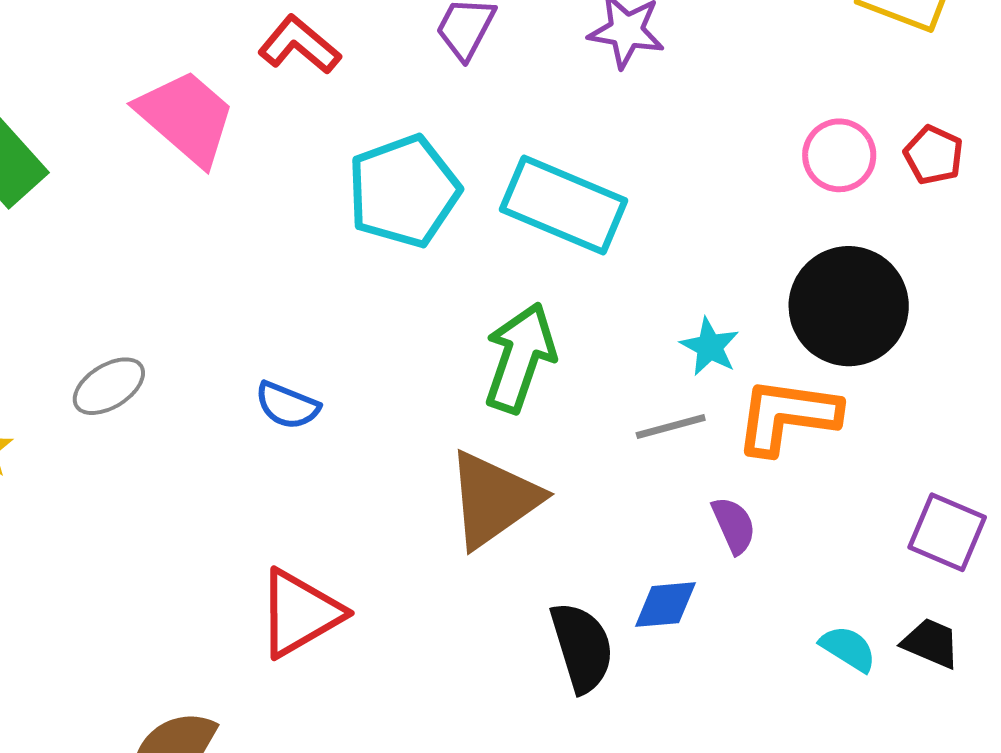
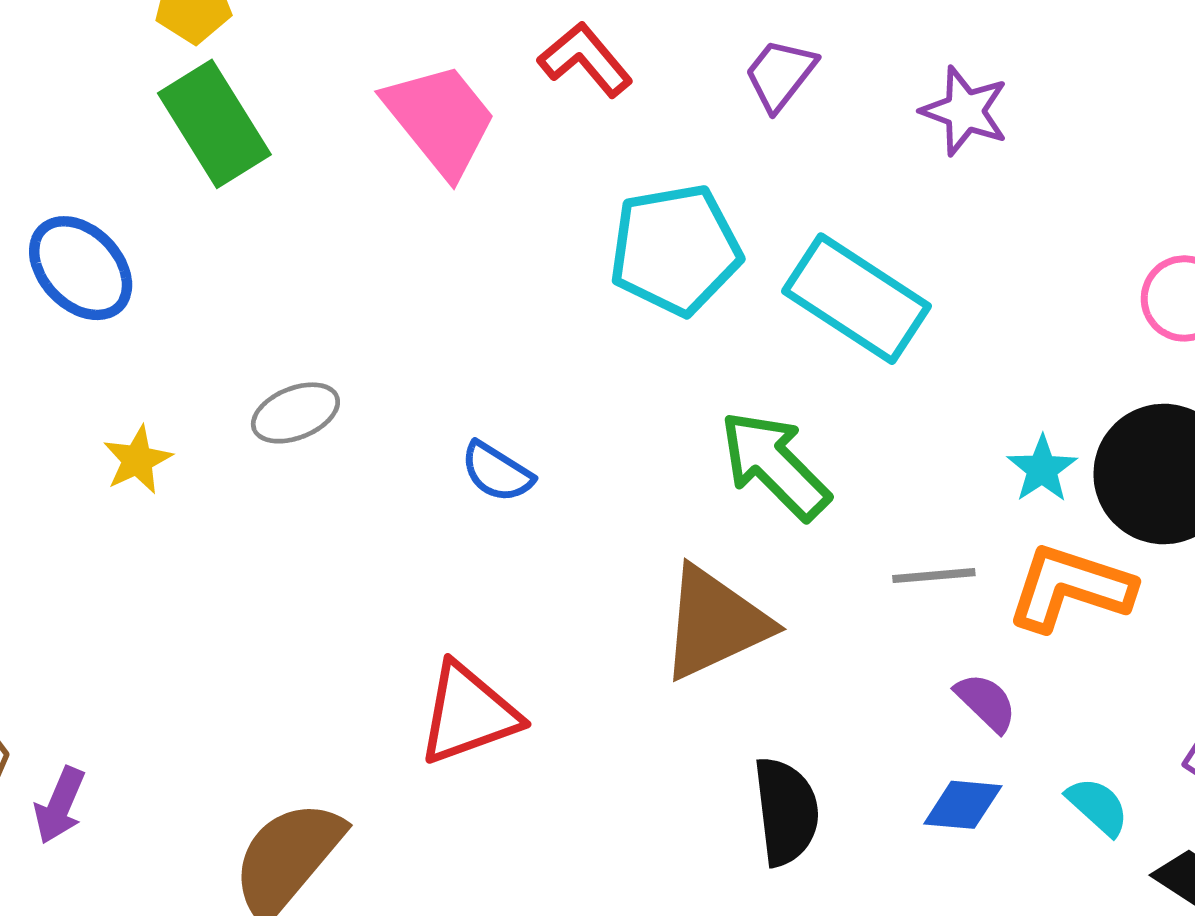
cyan star: (710, 347) -> (1042, 469), moved
green arrow: (520, 358) -> (775, 465), turned -74
purple semicircle: (734, 525) -> (986, 702), turned -32
blue diamond: (665, 605) -> (963, 805), moved
cyan semicircle: (848, 649) -> (1098, 806), moved

